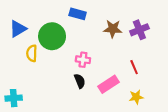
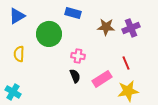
blue triangle: (18, 29) -> (17, 16), moved
yellow semicircle: (32, 53) -> (19, 54), moved
yellow star: (136, 97) -> (128, 91), size x1.5
cyan cross: (14, 98) -> (13, 92), turned 35

